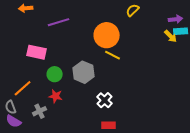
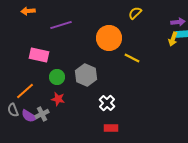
yellow arrow: (171, 36) -> (173, 39), turned 64
yellow line: (113, 55) -> (132, 58), moved
purple semicircle: (14, 121) -> (29, 116), moved

